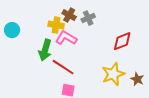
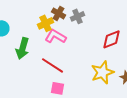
yellow cross: (56, 25) -> (46, 23), turned -35
green arrow: (45, 50) -> (22, 48), moved

